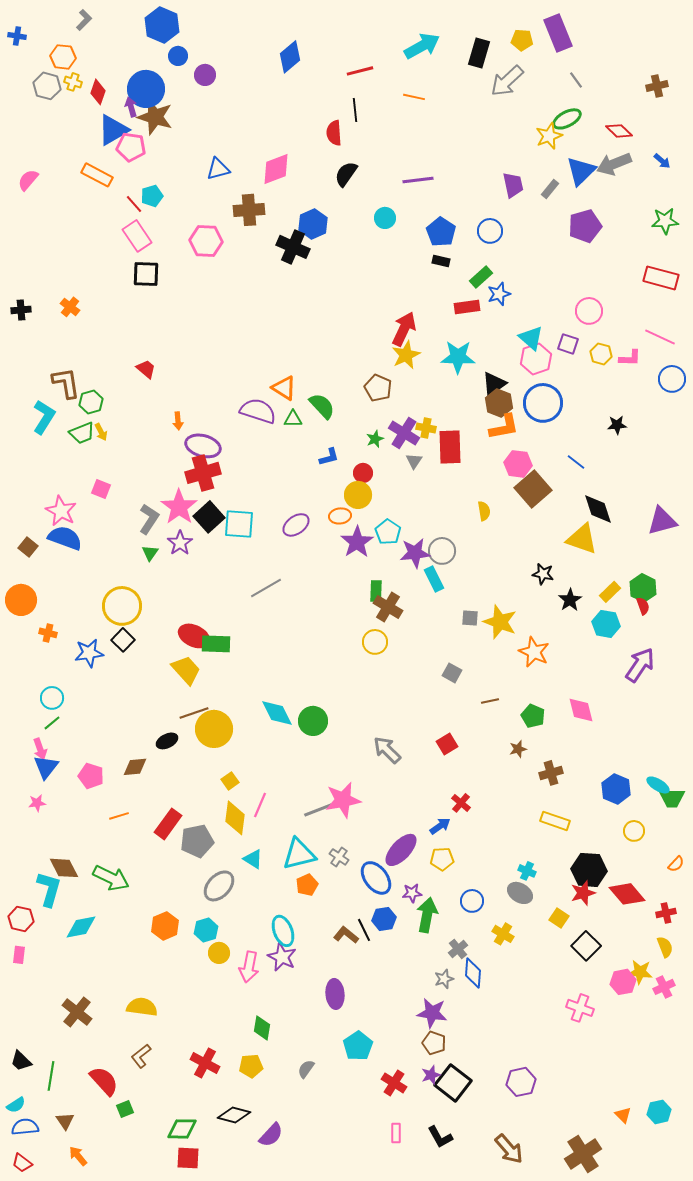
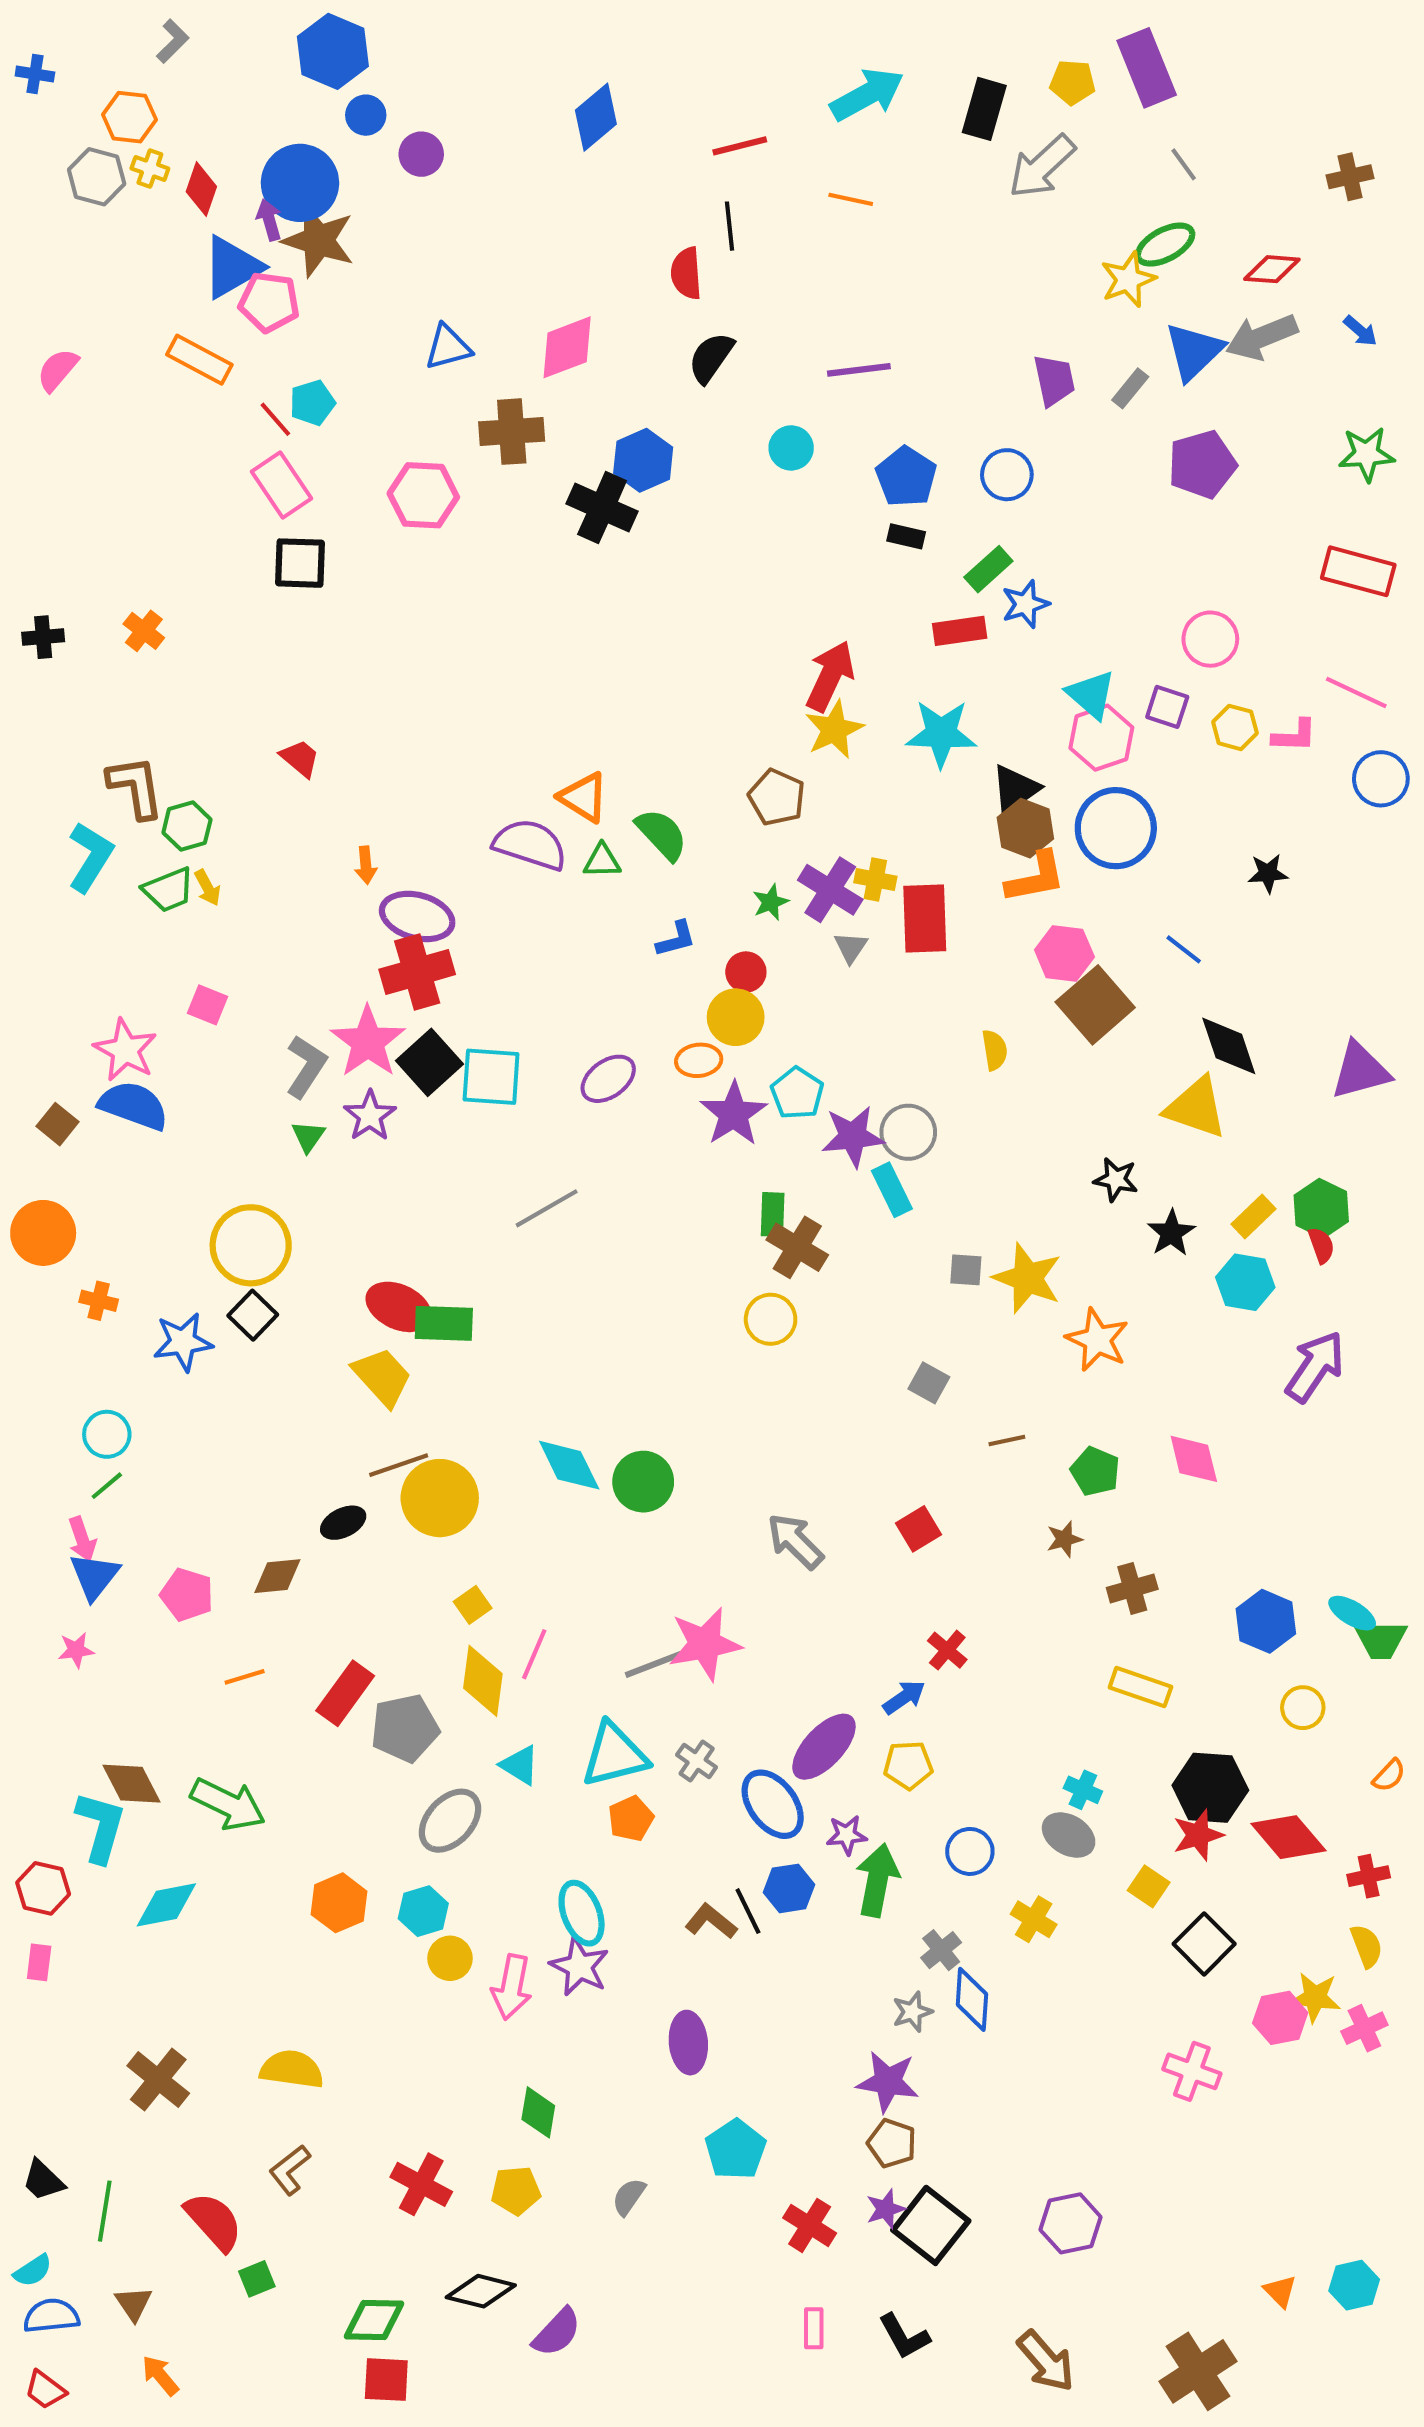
red diamond: (619, 131) -> (1272, 269), turned -40

